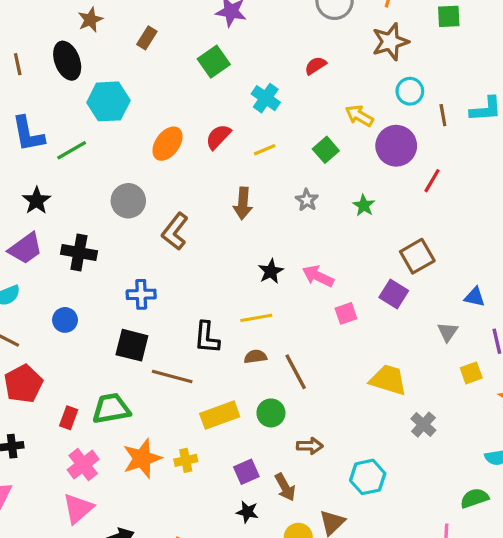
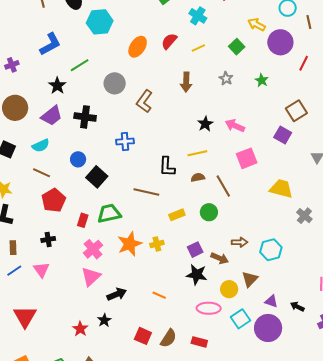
blue L-shape: (28, 134) -> (50, 44), turned -105
green line: (72, 150) -> (80, 65), moved
pink square: (346, 313) -> (247, 158), moved, size x1.5
black square: (132, 345) -> (97, 177), moved, turned 30
yellow rectangle: (220, 415) -> (177, 215), size x0.7
brown arrow: (310, 446) -> (240, 242), moved
brown arrow: (285, 487) -> (220, 258), turned -36
black star: (247, 512) -> (197, 275), size x1.5

